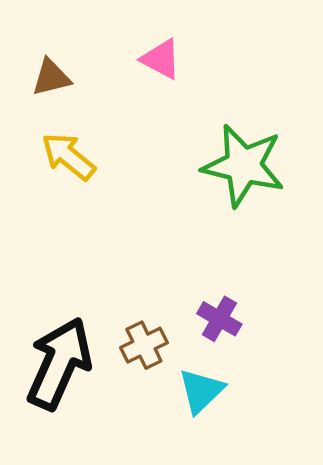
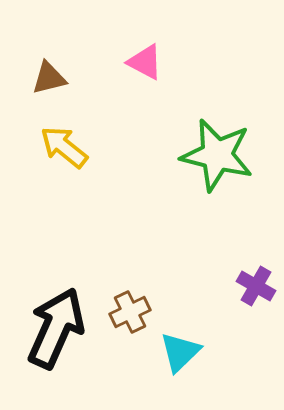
purple cross: (219, 319) -> (256, 286), moved

